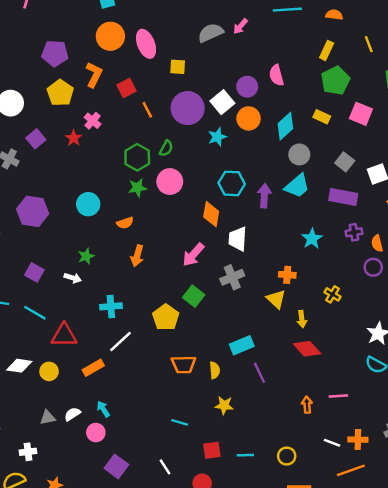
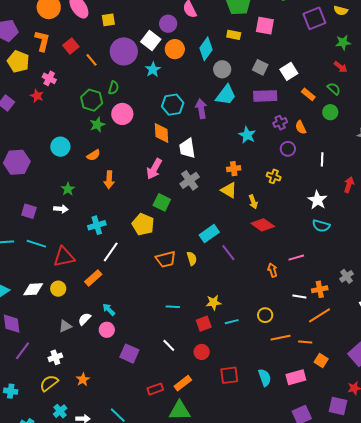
purple circle: (373, 267) -> (288, 149), moved
yellow star: (224, 405) -> (214, 302), moved

